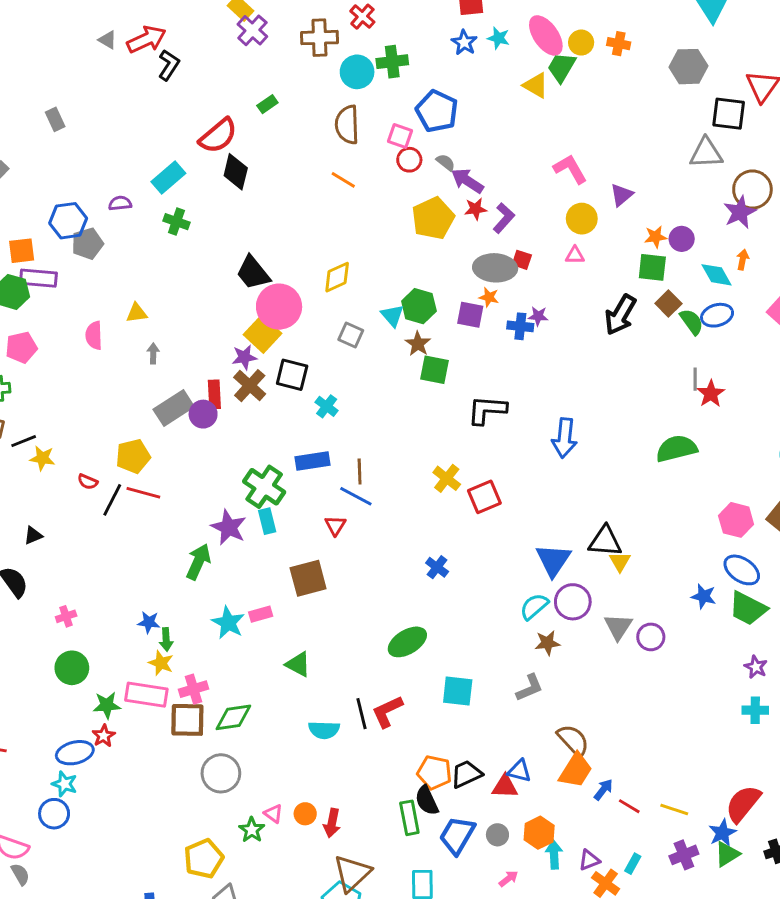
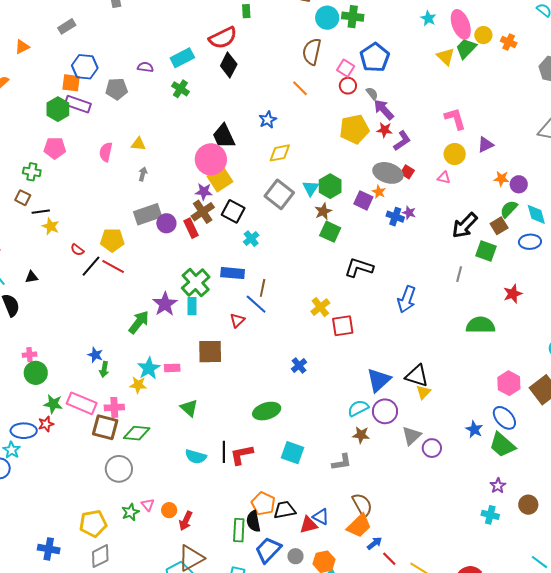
blue star: (464, 42) -> (268, 120), moved
green rectangle: (267, 104) -> (246, 11), moved, turned -72
blue hexagon: (68, 221) -> (85, 67), moved
green square: (652, 267) -> (486, 251), moved
pink circle: (279, 307) -> (211, 159), moved
green semicircle: (692, 322) -> (509, 209), moved, turned -114
gray square: (351, 335) -> (279, 194), size x1.6
gray line: (695, 379) -> (459, 274), moved
red rectangle: (214, 394) -> (191, 228), moved, turned -36
pink cross: (66, 616) -> (29, 355), moved
yellow star: (161, 663) -> (138, 385), moved, turned -30
red triangle: (505, 787) -> (309, 525), turned -30

